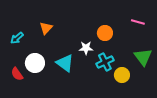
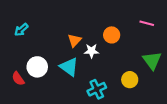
orange triangle: (46, 28) -> (74, 40), moved
cyan arrow: (17, 38) -> (21, 30), moved
cyan cross: (105, 62) -> (97, 89), moved

